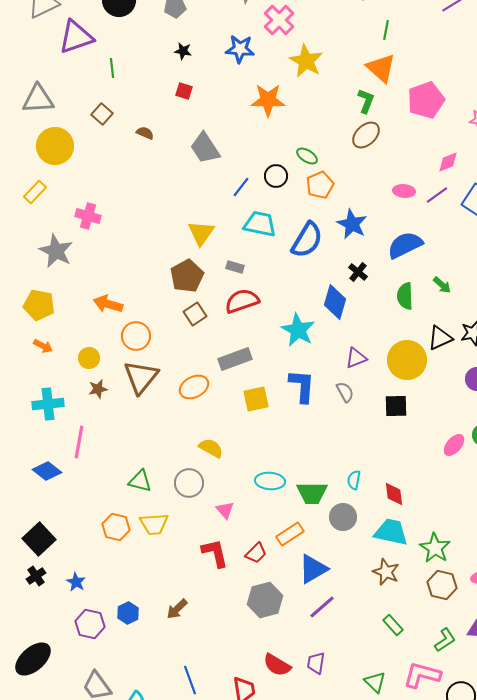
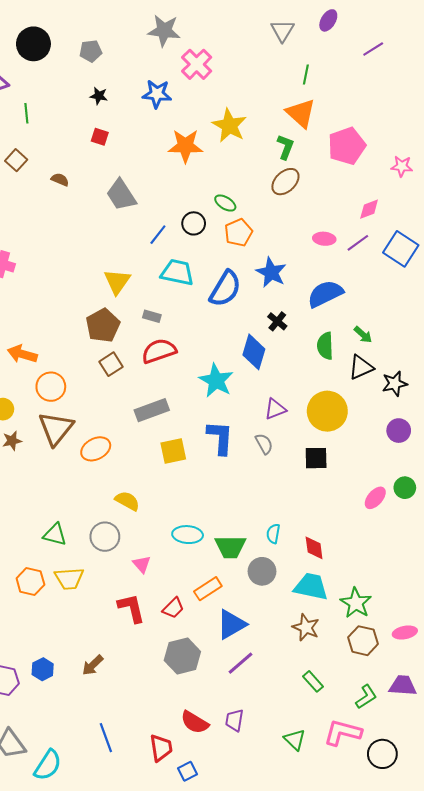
yellow star: (306, 61) -> (229, 125), moved
black triangle: (440, 338) -> (361, 367), moved
orange ellipse: (194, 387) -> (96, 449), moved

